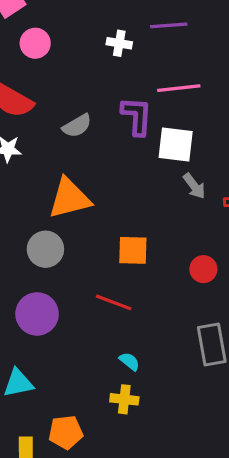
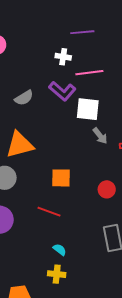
white cross: (119, 43) -> (63, 57), moved
purple L-shape: (137, 116) -> (62, 91), turned 128

